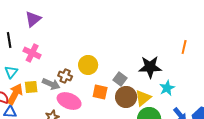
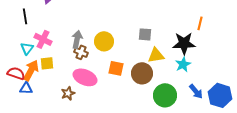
pink cross: (32, 53) -> (43, 39), moved
black star: (150, 67) -> (184, 43), moved
gray square: (120, 79) -> (145, 34), moved, turned -32
gray arrow: (51, 84) -> (77, 39), moved, turned -102
yellow triangle: (143, 98) -> (156, 55), moved, turned 30

